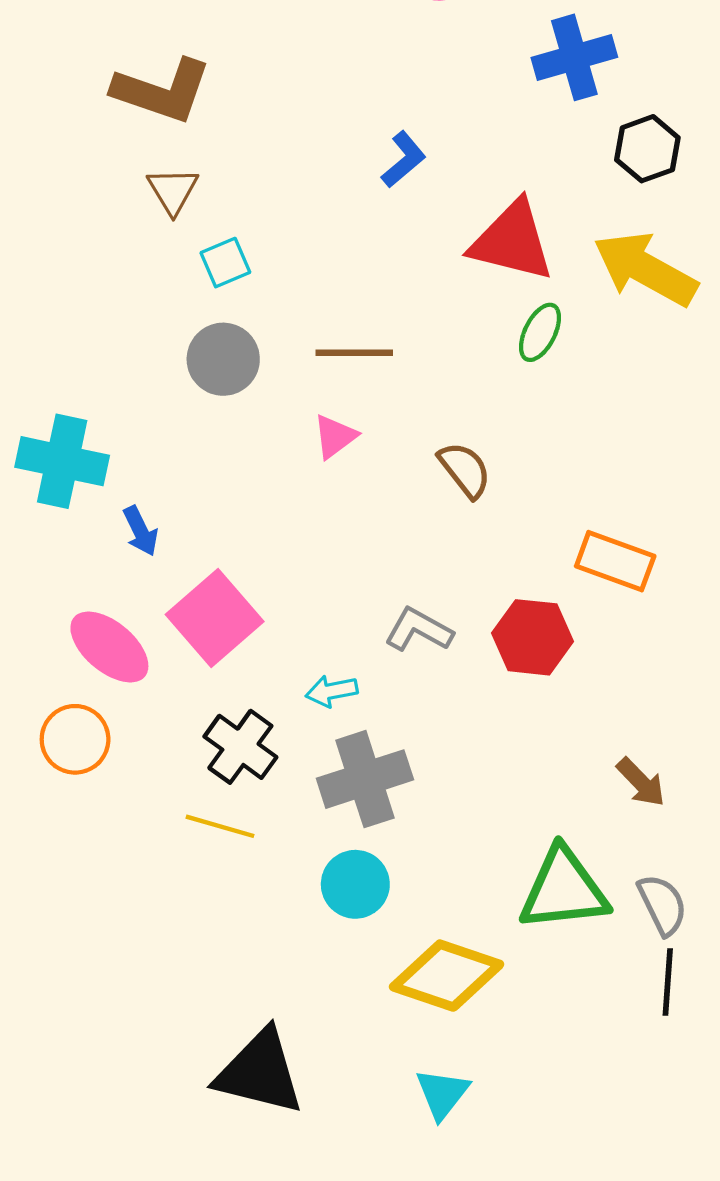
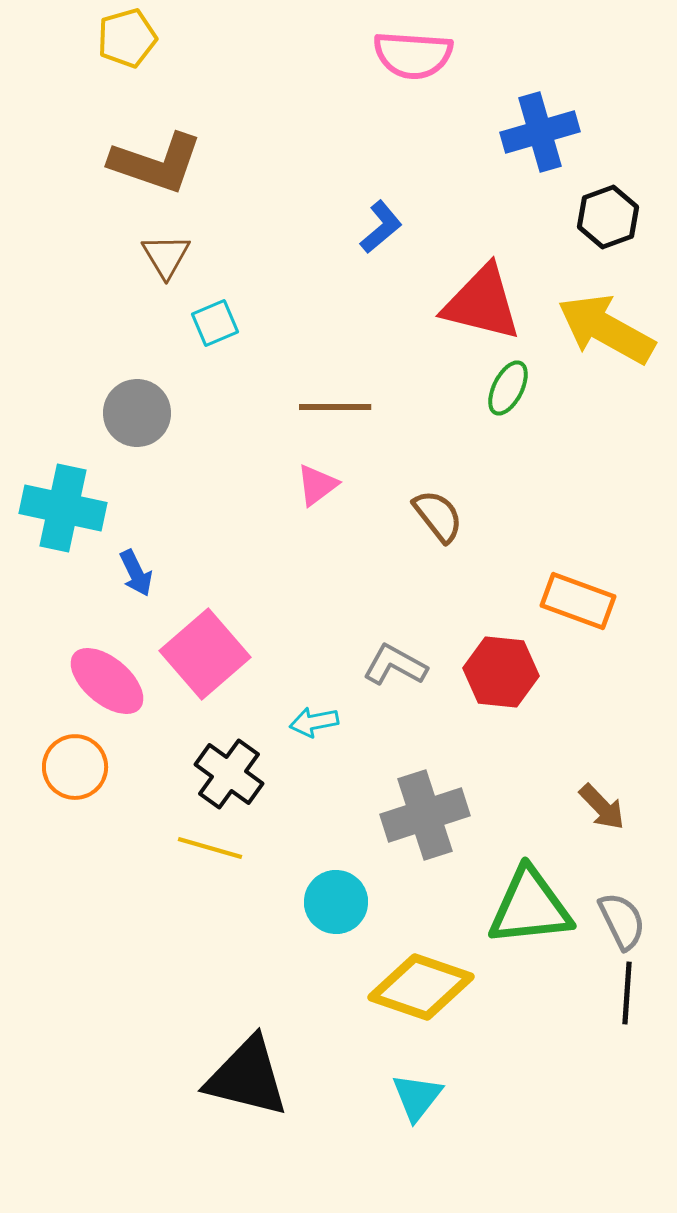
gray circle: (223, 359) -> (137, 413), moved
gray cross: (365, 779) -> (425, 815), moved

